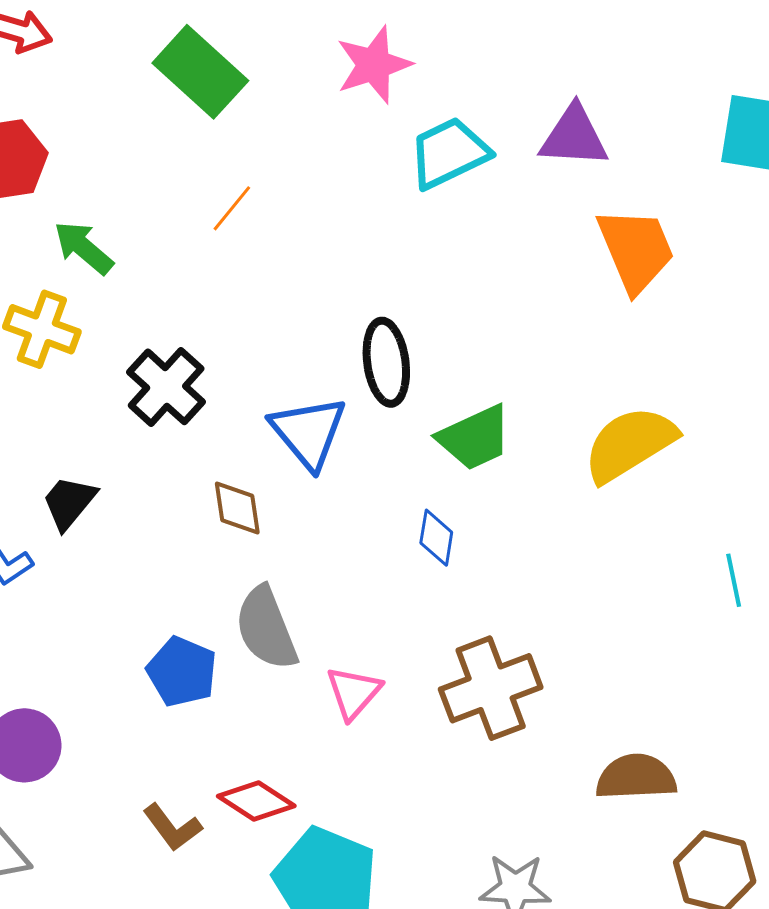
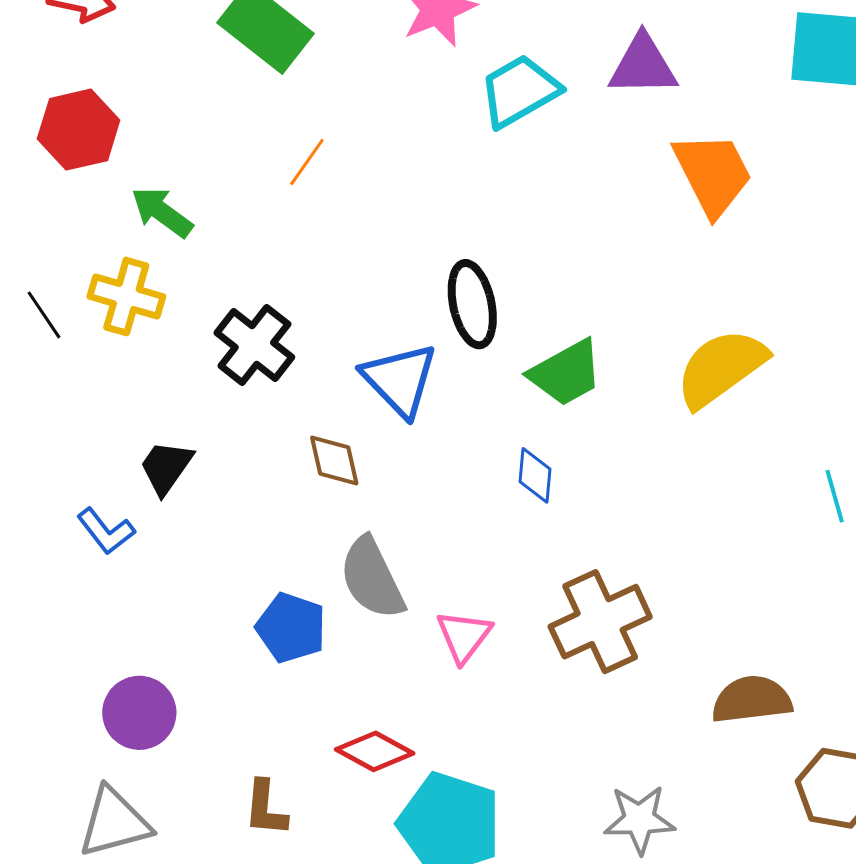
brown L-shape: (172, 827) -> (266, 808), moved, turned 46

